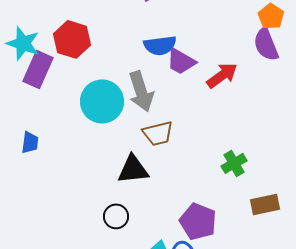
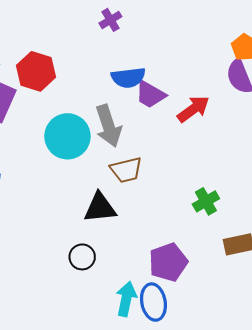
purple pentagon: (198, 221) -> (168, 262), turned 30

